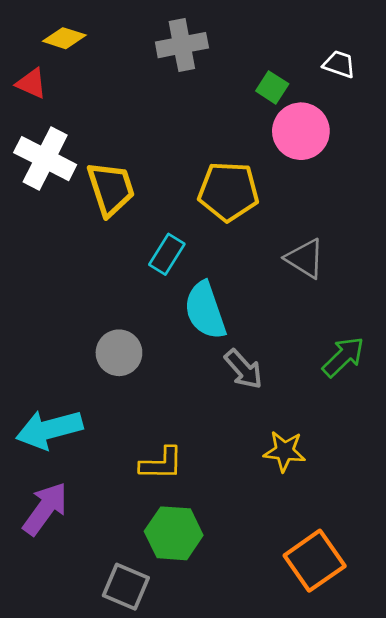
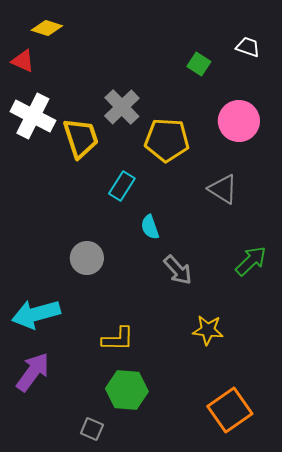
gray cross: (182, 45) -> (122, 107), moved, turned -33
pink circle: (301, 131) -> (239, 121), moved
cyan semicircle: (205, 310) -> (150, 227), size x0.6
gray square: (126, 587) -> (92, 429), size x0.7

